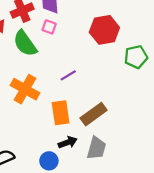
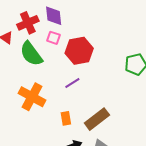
red hexagon: (104, 30) -> (79, 51), moved
orange rectangle: (61, 113) -> (66, 118), size x0.6

